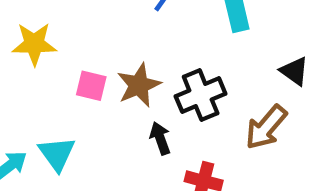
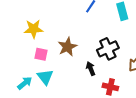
brown star: (139, 85) -> (67, 47), moved
pink square: (91, 86) -> (41, 54), moved

